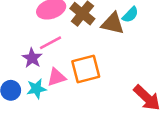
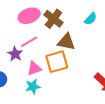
brown triangle: (113, 23) -> (66, 42), moved
cyan star: (36, 89) -> (33, 87), moved

